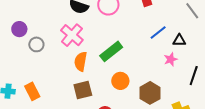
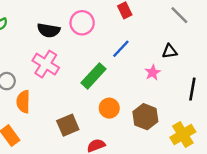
blue line: (158, 32) -> (121, 49), moved
pink star: (171, 59) -> (153, 72), moved
orange semicircle: (81, 61) -> (23, 102), moved

